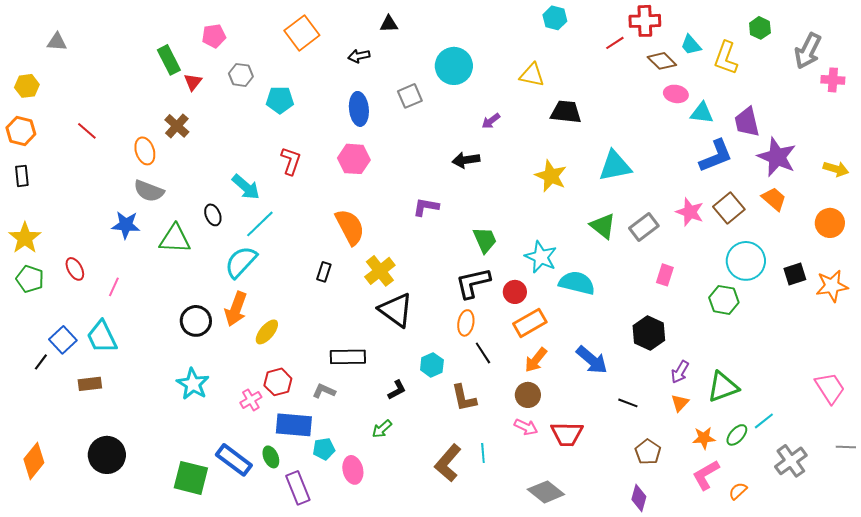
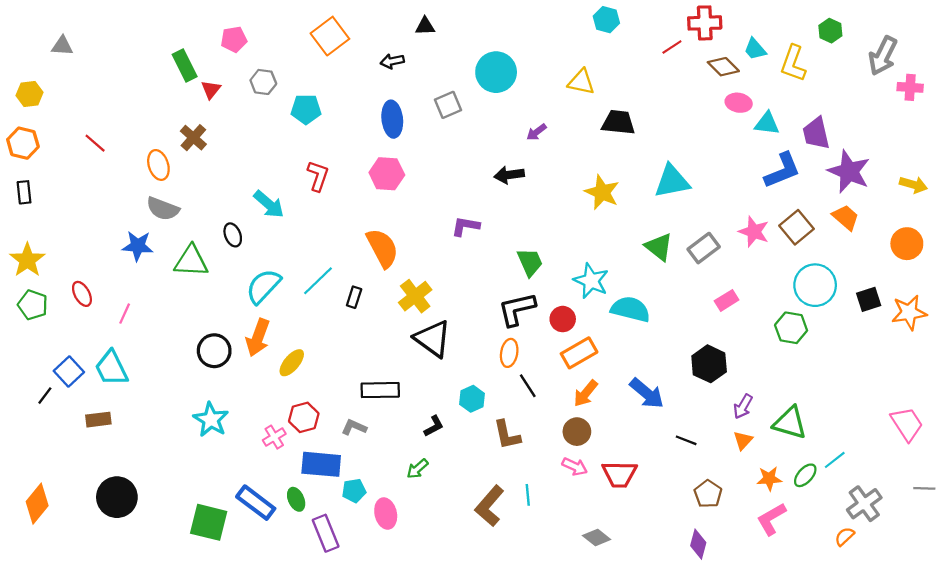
cyan line: (260, 224) -> (318, 281), moved
pink rectangle: (665, 275) -> (727, 300), turned 40
green triangle: (723, 387) -> (790, 423), turned 36
orange semicircle: (738, 491) -> (845, 536), moved
gray diamond: (546, 492) -> (597, 538), size x0.7

